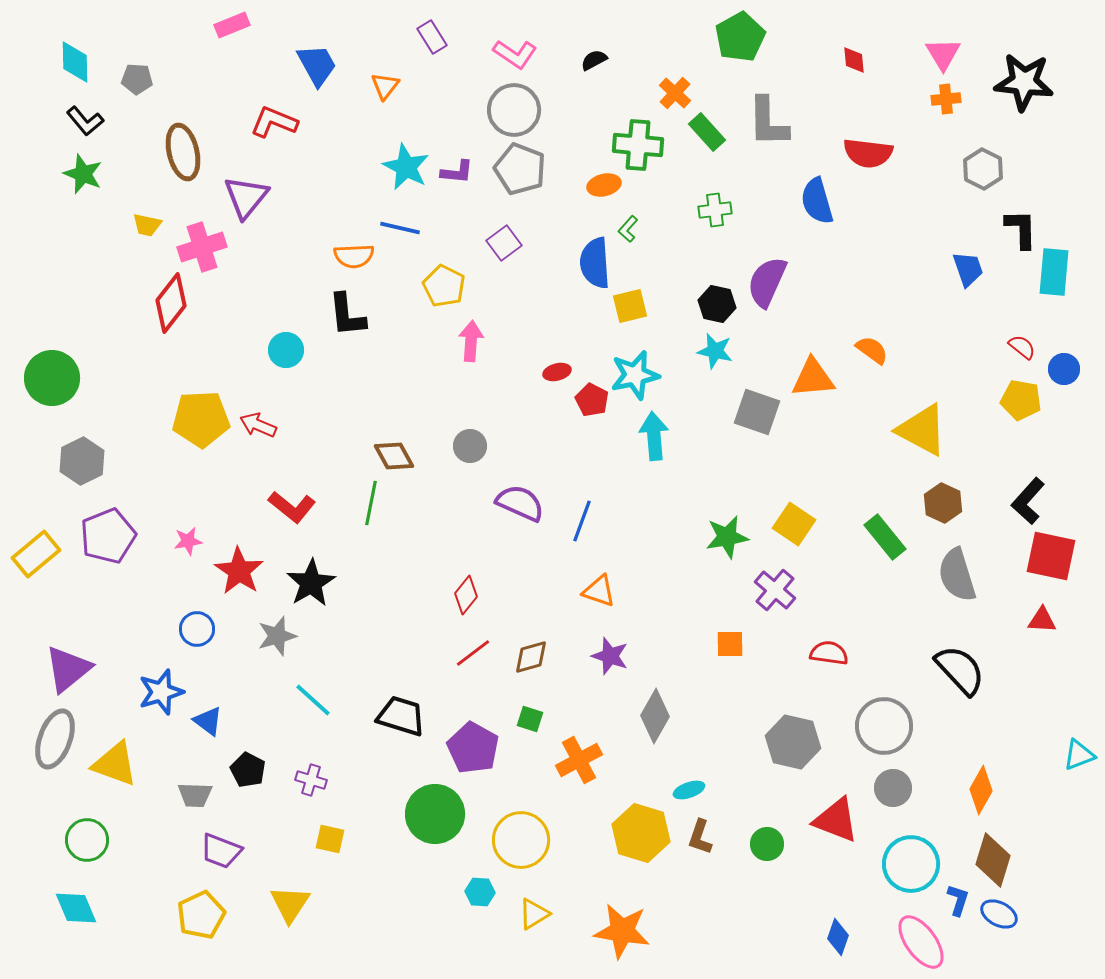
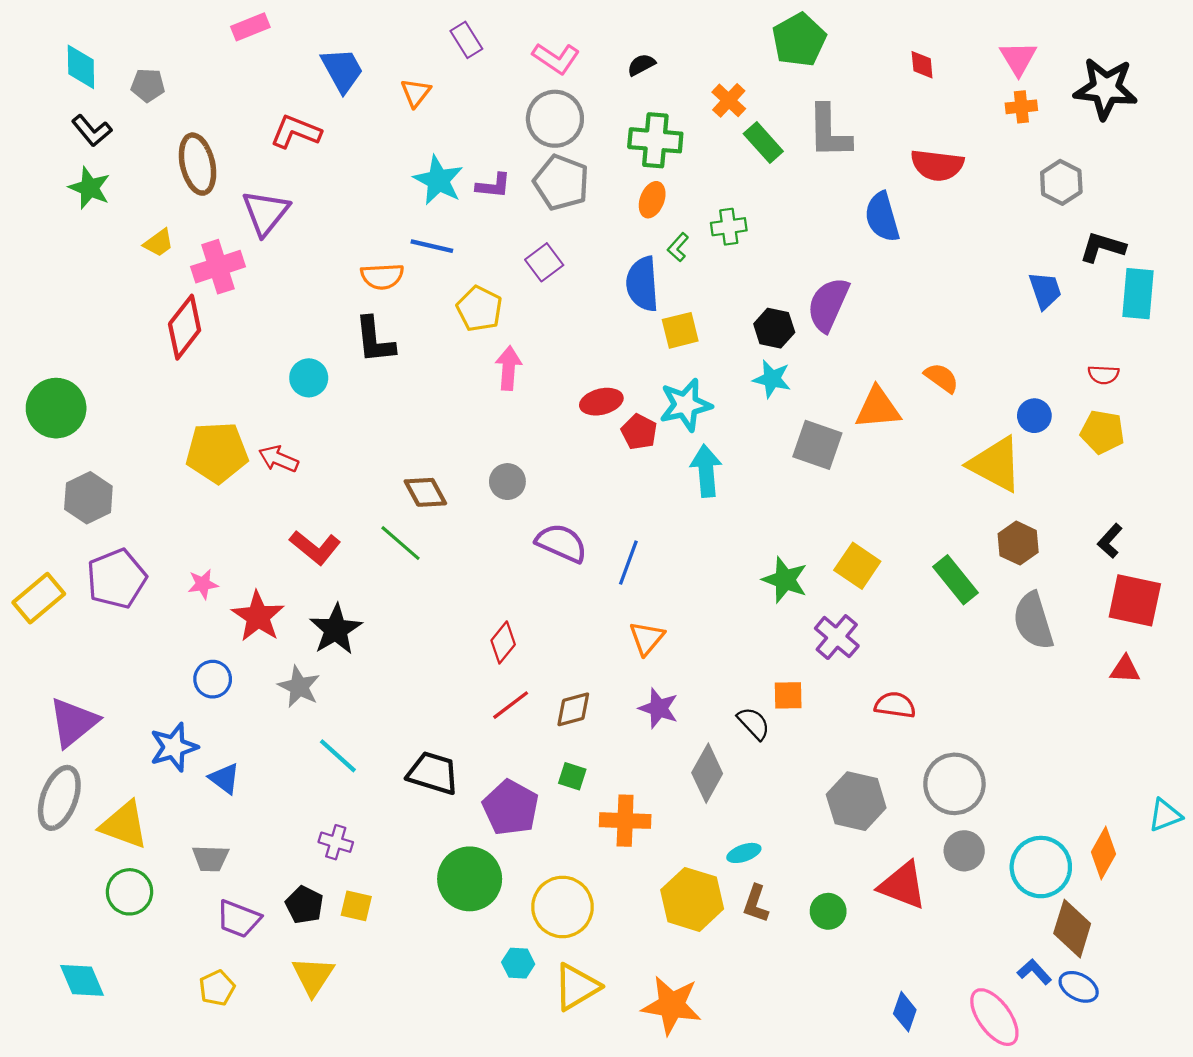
green cross: (638, 145) -> (655, 140), moved
orange ellipse: (604, 185) -> (652, 200), turned -56
green cross: (715, 210) -> (729, 227), moved
yellow trapezoid: (147, 225) -> (159, 243), turned -48
black L-shape: (1021, 229) -> (1102, 247), turned -72
red semicircle: (1022, 347) -> (1103, 375), turned 144
blue circle: (1064, 369) -> (1034, 416), moved
red ellipse: (557, 372) -> (601, 402), size x1.4
black L-shape: (1028, 501) -> (1110, 541), size x0.7
green line: (371, 503) -> (401, 543), turned -60
green star: (727, 537) -> (785, 580), turned 30
orange triangle: (599, 591) -> (647, 638), turned 51
gray star: (277, 636) -> (299, 687), turned -30
black semicircle: (960, 670) -> (754, 723), moved, size x0.6
orange cross: (579, 760) -> (625, 821), turned 30
black pentagon: (248, 770) -> (304, 905), moved
orange diamond: (981, 790) -> (1103, 853), moved
green circle: (87, 840) -> (129, 892), moved
cyan circle: (911, 864) -> (1041, 867), moved
blue L-shape: (958, 900) -> (1034, 972), turned -60
yellow triangle: (534, 914) -> (577, 987), size x1.4
yellow pentagon: (201, 915) -> (217, 988), size x0.7

